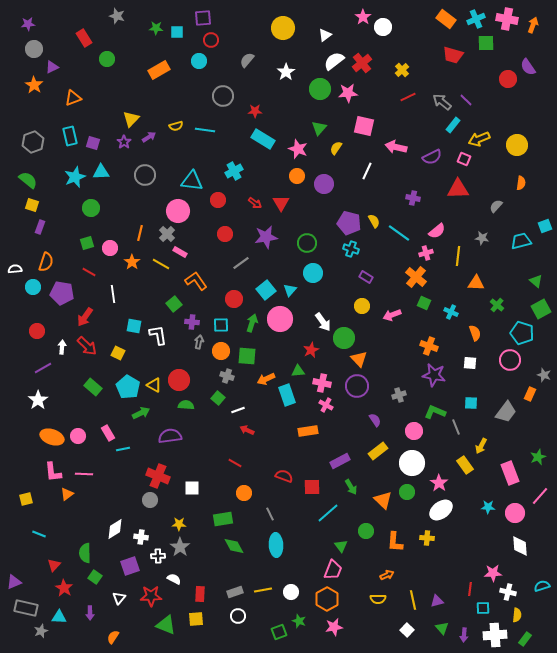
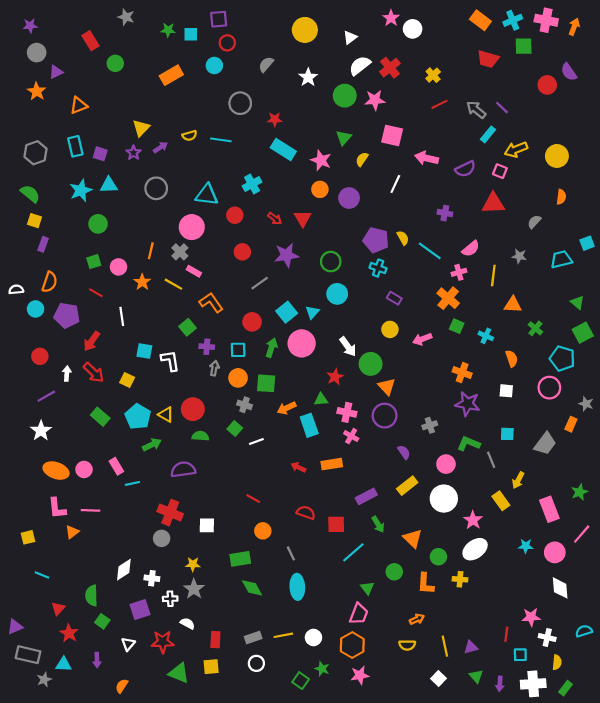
red arrow: (247, 430) -> (298, 467), moved
green circle: (407, 492) -> (438, 557), moved
green square: (279, 632) -> (301, 681), turned -35

